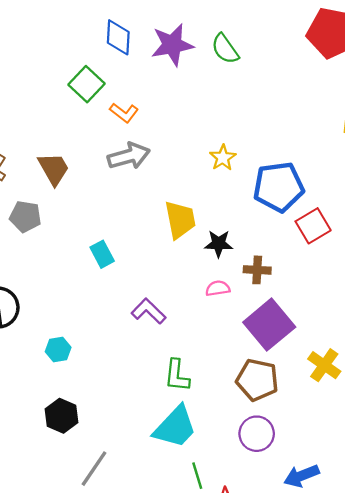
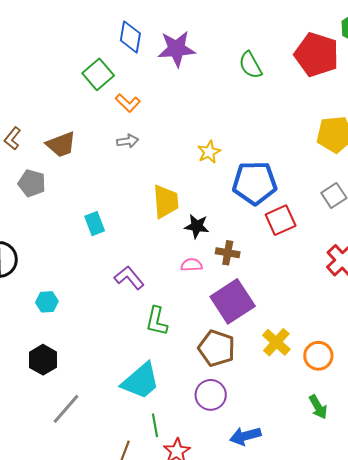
green semicircle: (225, 49) -> (250, 65), moved
gray arrow: (129, 156) -> (128, 141), size x0.6
brown trapezoid: (54, 169) -> (61, 145), turned 92
green L-shape: (177, 376) -> (157, 321), moved

